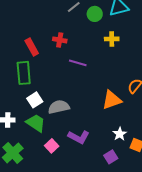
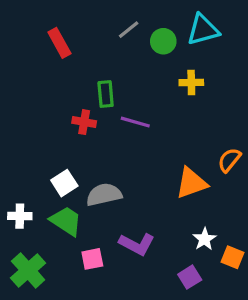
red cross: (60, 40) -> (84, 122), moved
red rectangle: (32, 47) -> (59, 43), moved
green rectangle: (24, 73) -> (106, 94), moved, size x0.7
pink square: (52, 146) -> (92, 259), turned 32

